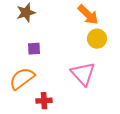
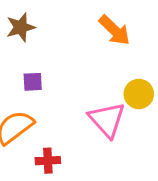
yellow circle: (97, 39) -> (139, 94), moved

